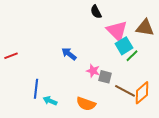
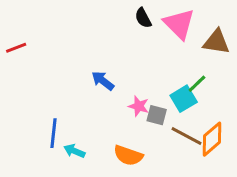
pink triangle: (117, 31) -> (179, 24), moved
cyan square: (124, 46) -> (184, 99), moved
red line: (11, 56) -> (16, 48), moved

